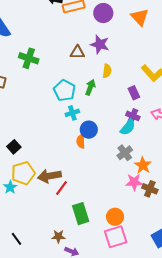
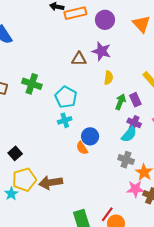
green cross: (29, 58) -> (32, 84), moved
green arrow: (90, 87) -> (120, 102), moved
cyan cross: (72, 113) -> (65, 120), moved
orange semicircle: (81, 141) -> (82, 148), turned -32
gray cross: (125, 153) -> (126, 160), turned -35
red line: (61, 188) -> (107, 214), moved

